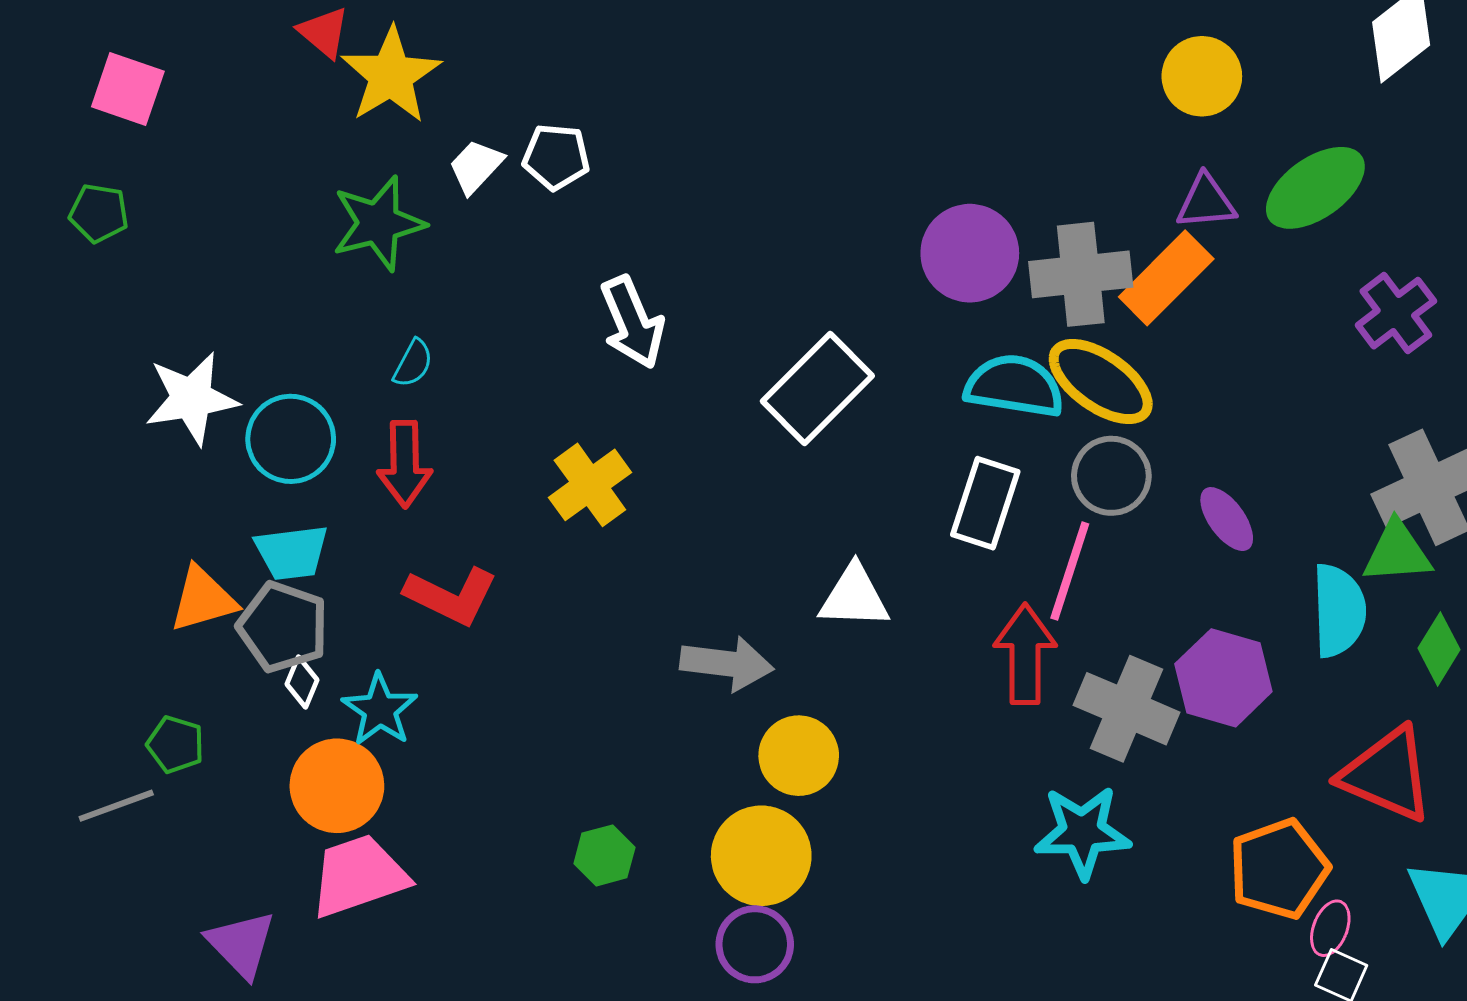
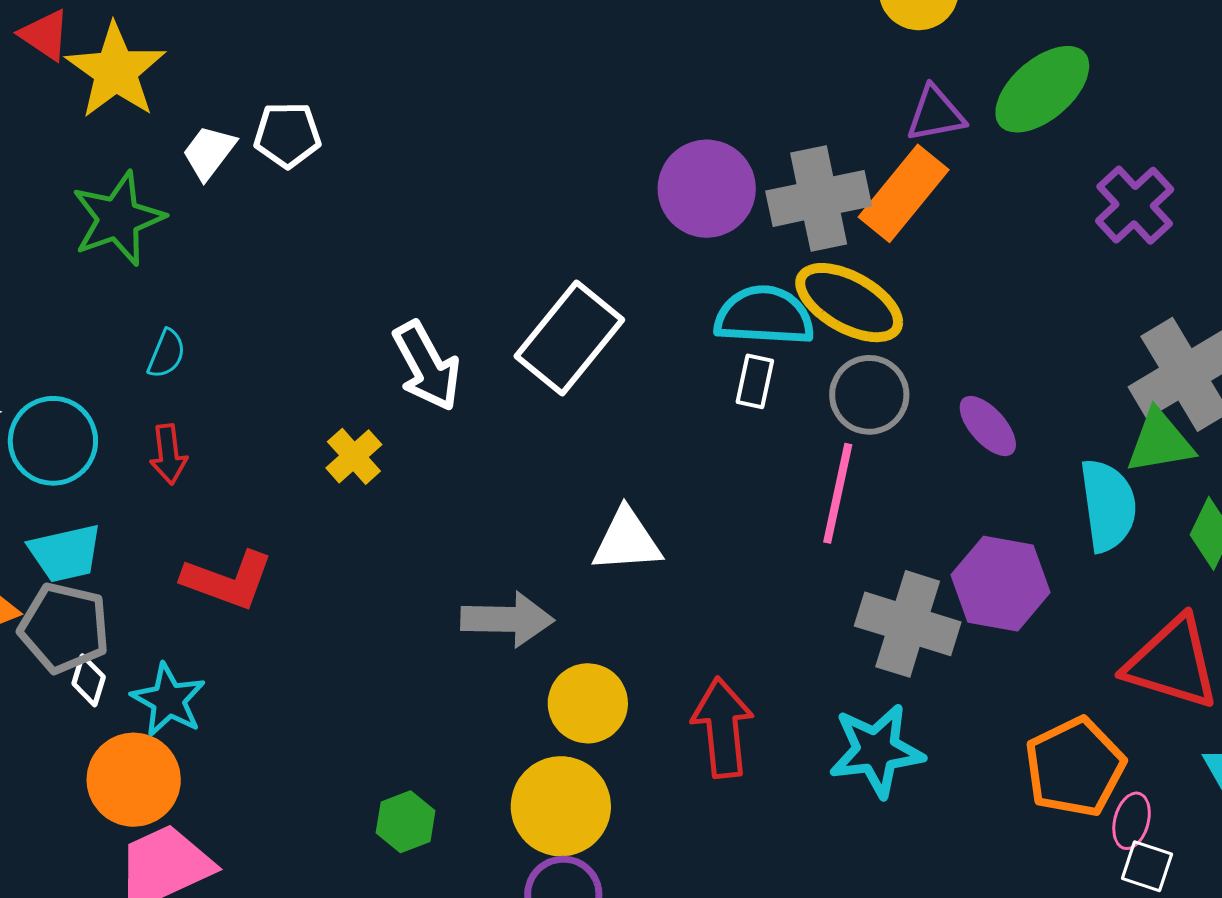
white arrow: (632, 322) -> (427, 366), moved
red arrow: (405, 464) -> (168, 454), size x0.7
yellow cross: (590, 485) -> (354, 456), size x0.7
white rectangle: (985, 503) -> (755, 381), moved, size x0.6
red arrow: (1025, 654) -> (723, 728), moved

